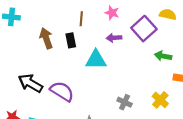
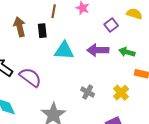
purple square: (144, 29) -> (111, 25), size x0.6
purple arrow: (114, 38) -> (98, 50), moved, size x1.5

